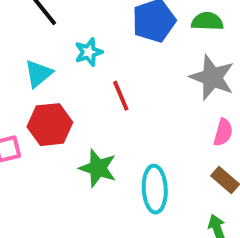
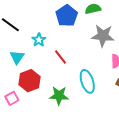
cyan ellipse: (155, 189) -> (87, 81), moved

